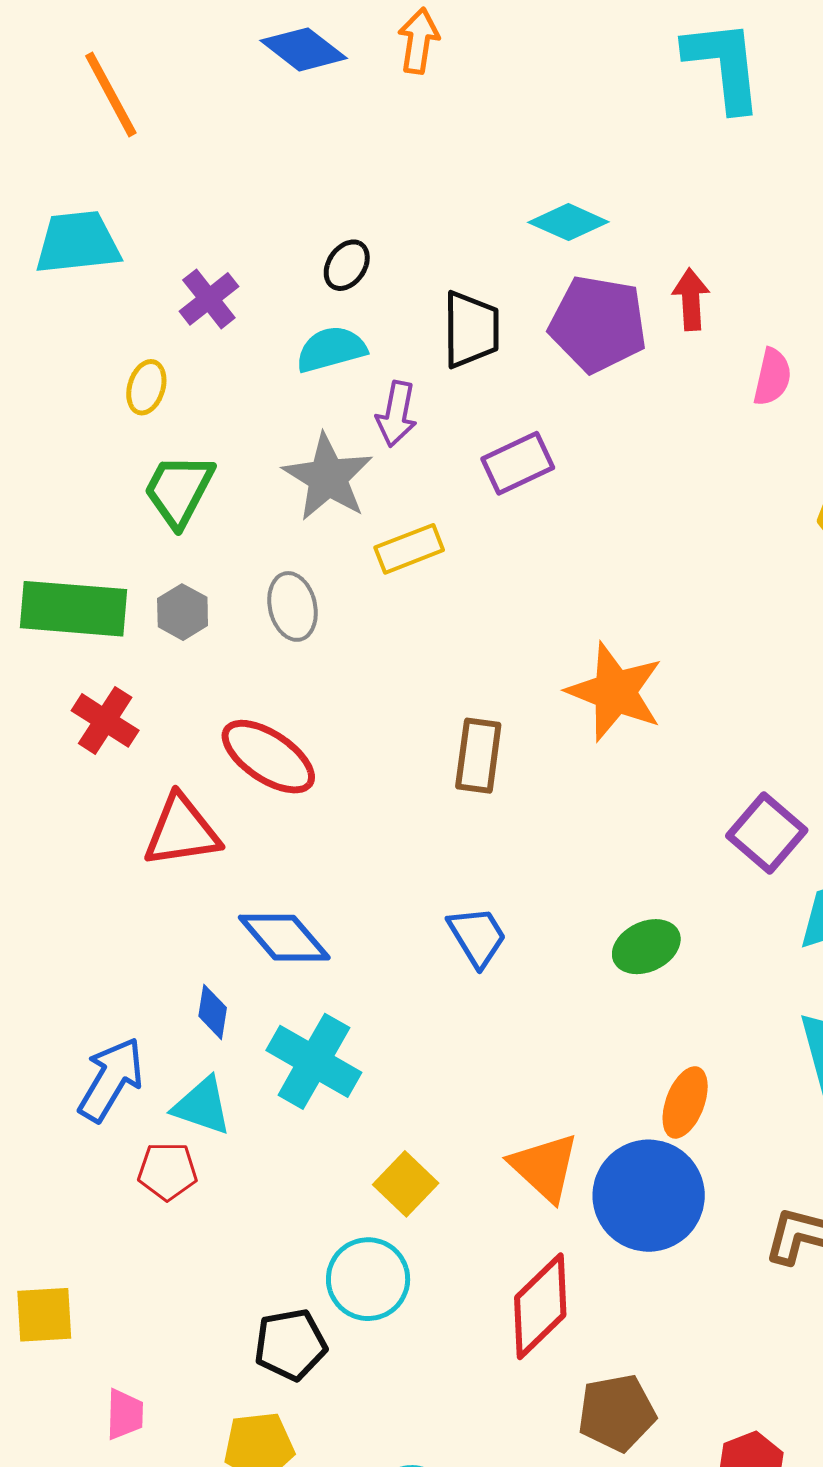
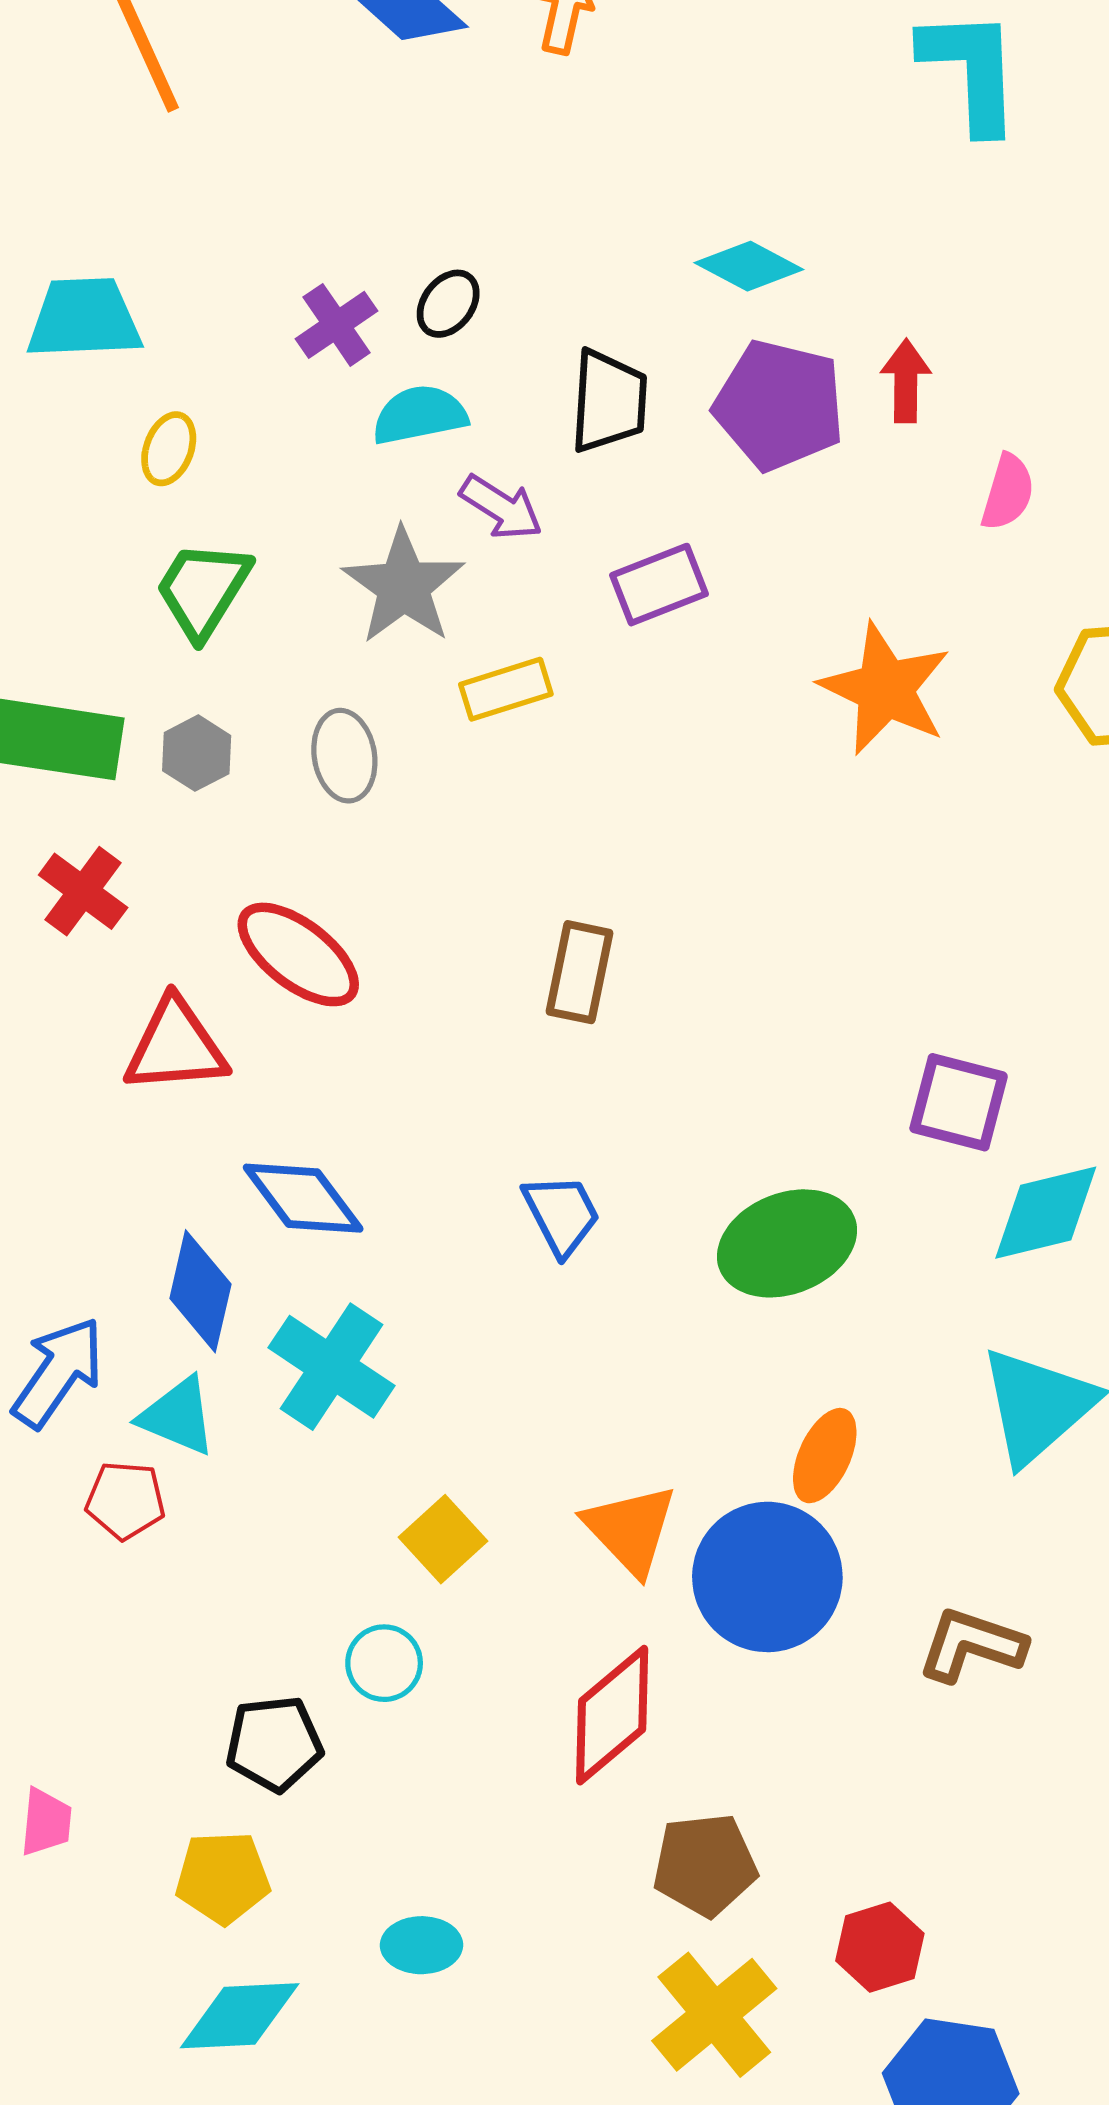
cyan trapezoid: (78, 243) -> (84, 318), moved
purple cross: (209, 299) -> (337, 325), moved
purple arrow: (396, 414) -> (501, 507), turned -72
orange star: (615, 692) -> (885, 689), moved
purple square: (767, 833) -> (959, 1102), turned -30
green ellipse: (646, 947) -> (787, 1243), size x1.5
blue diamond: (213, 1012) -> (200, 1291), size x1.6
cyan circle: (368, 1279) -> (384, 1663), size x0.7

